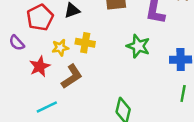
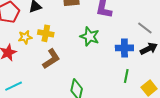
brown L-shape: (72, 77) -> (51, 59), moved

